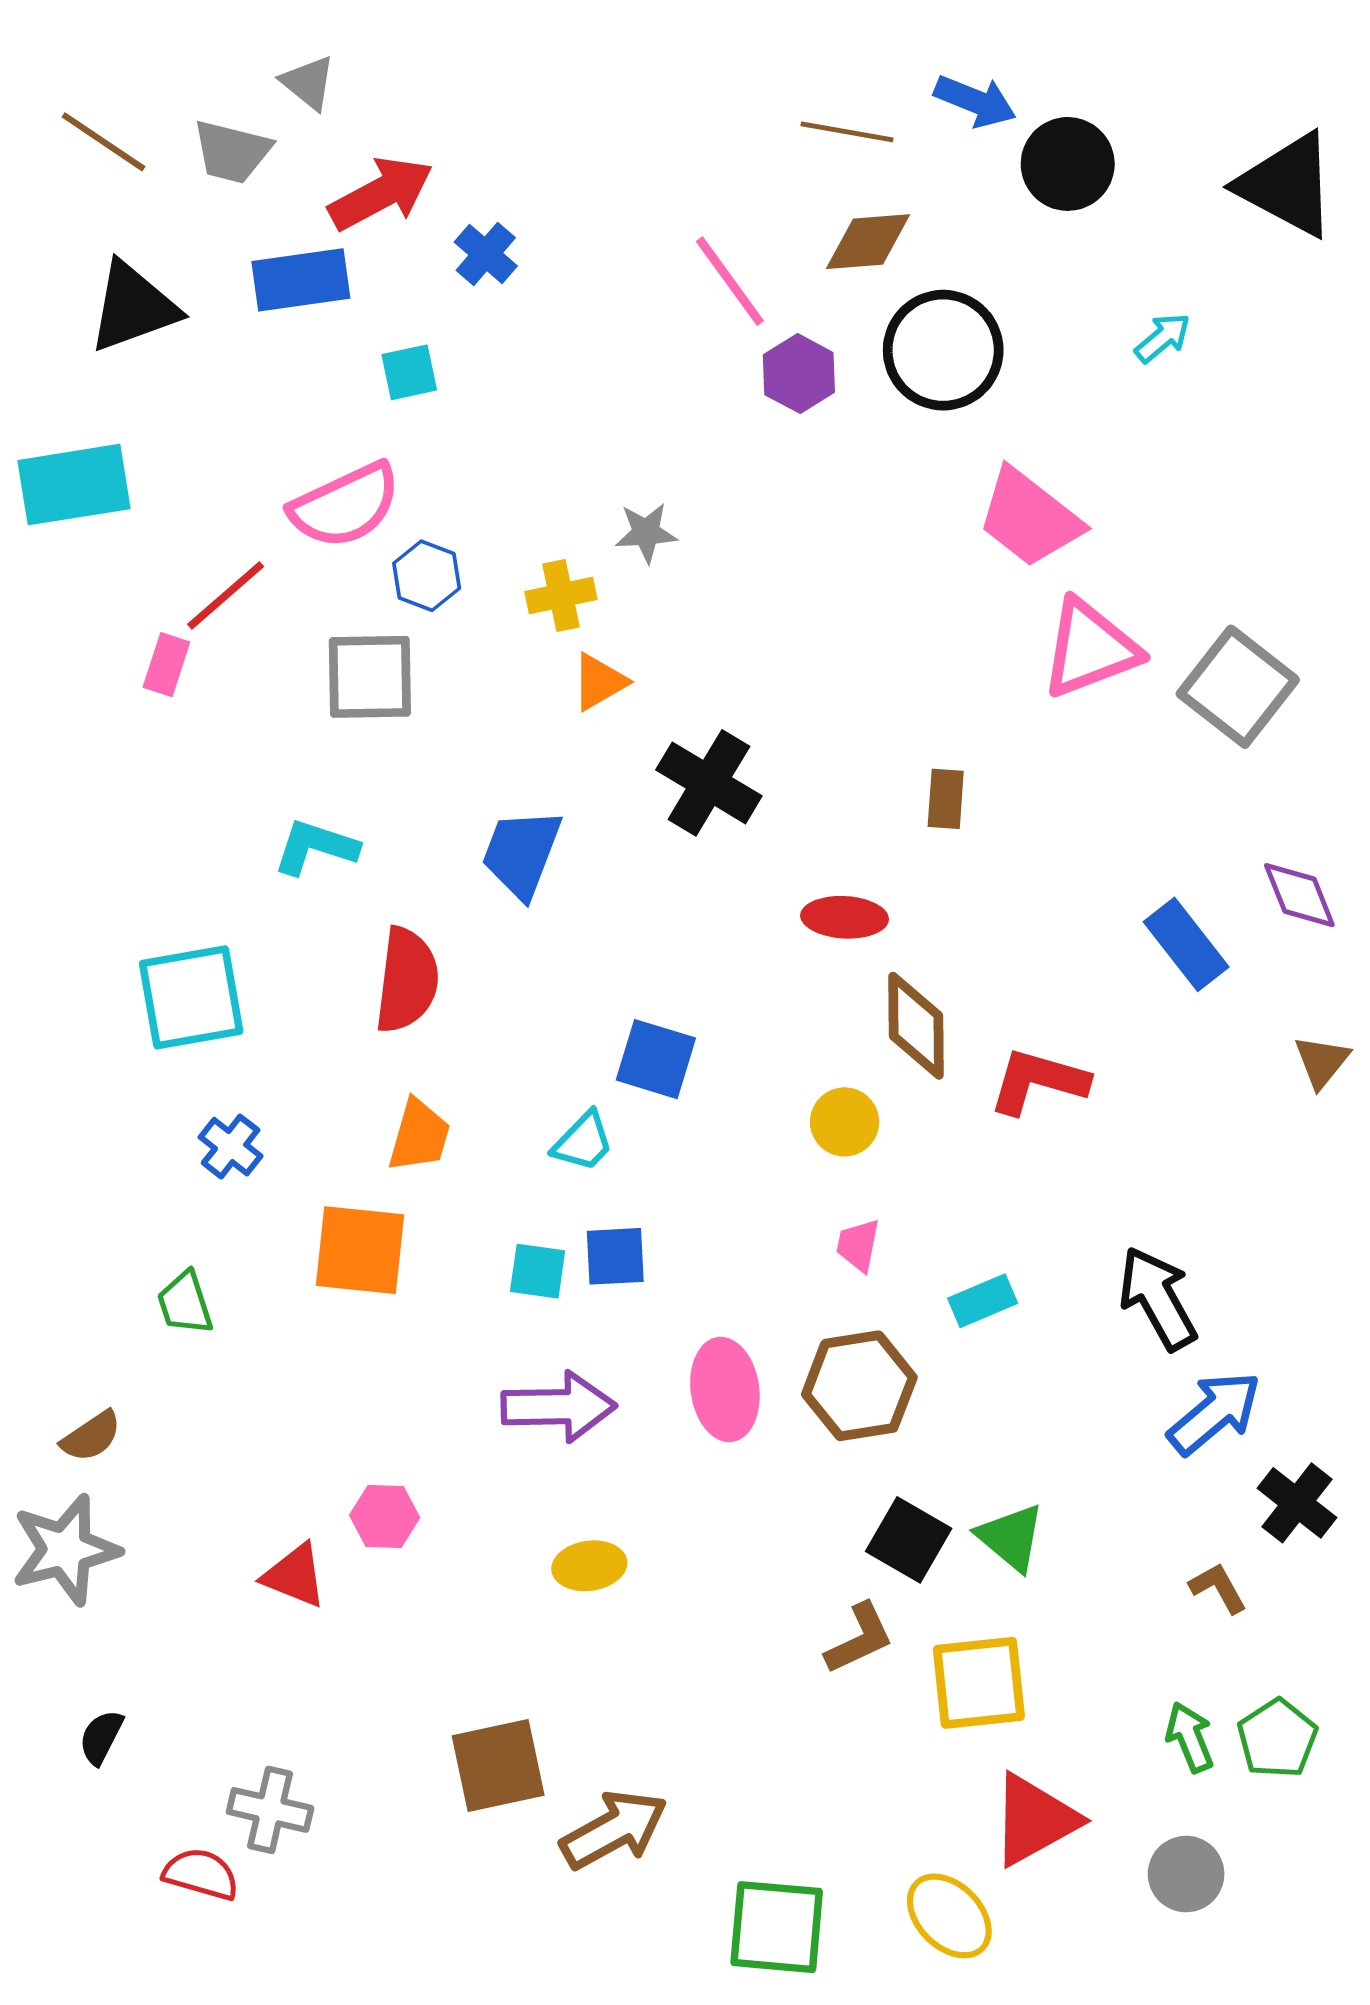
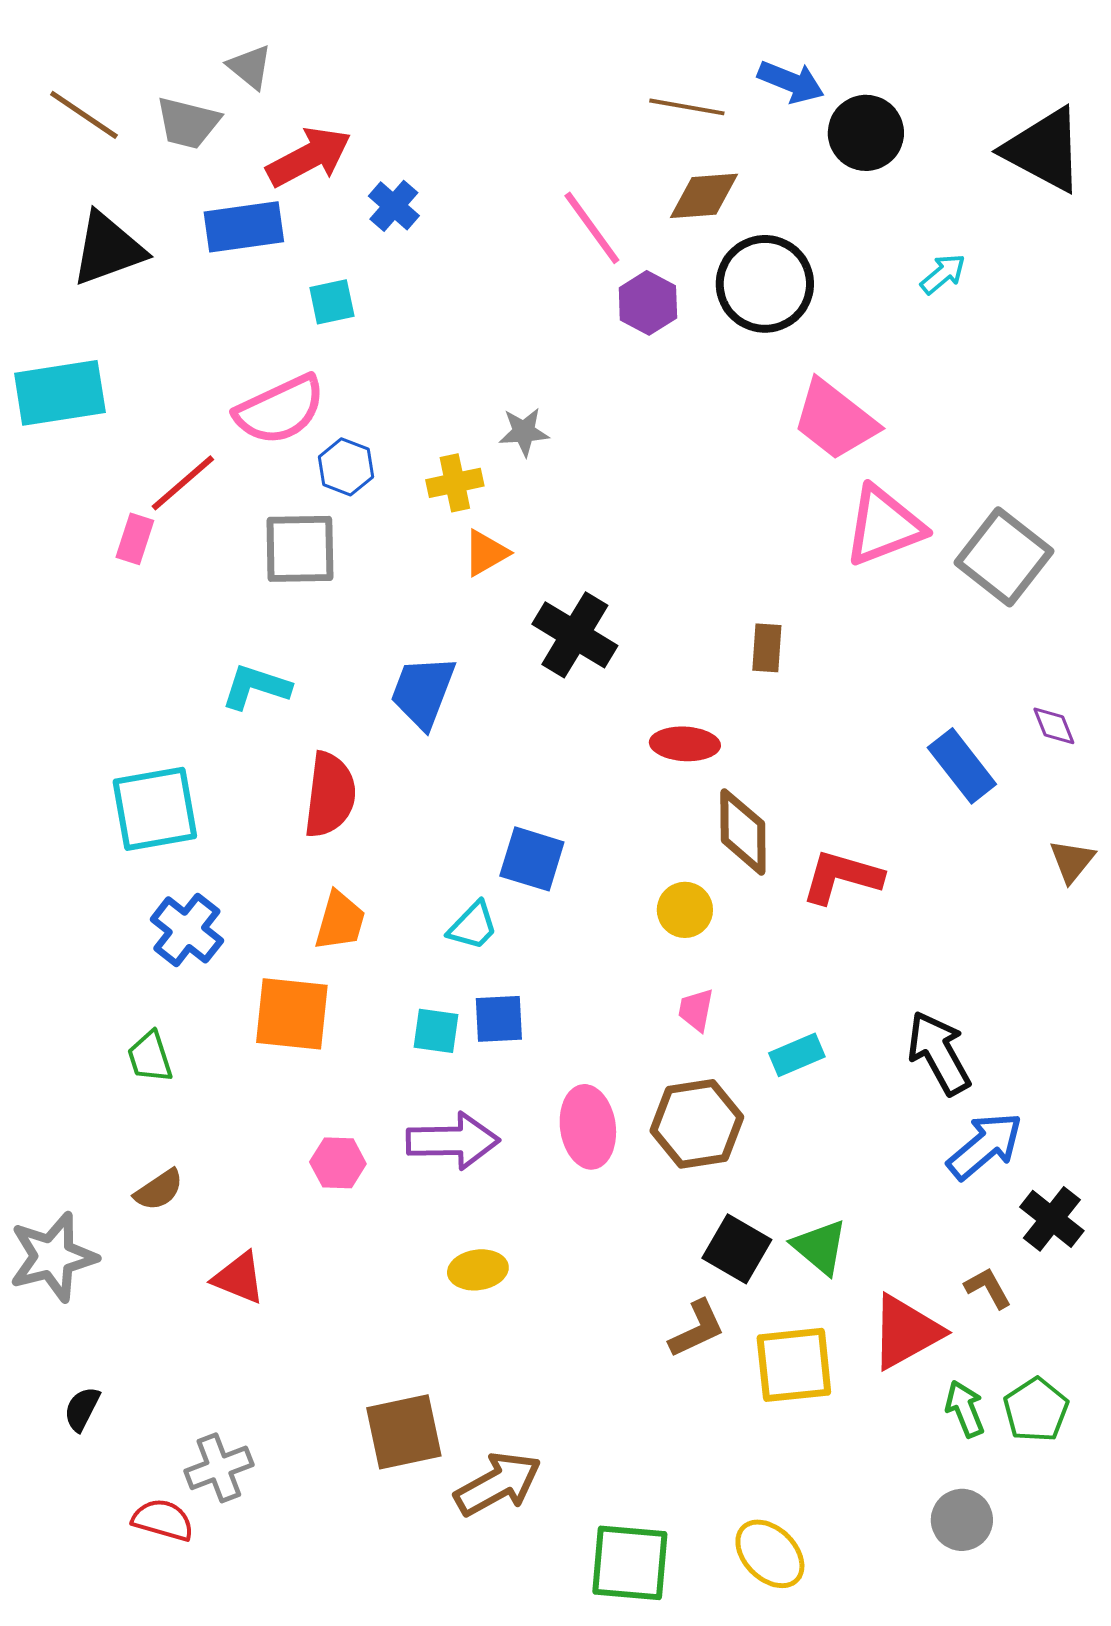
purple diamond: (1299, 895) -> (1054, 726), size x0.7
blue cross: (231, 1147) -> (187, 930), size x1.4
brown semicircle: (91, 1436) -> (159, 1190), moved
pink hexagon: (385, 1516) -> (338, 1163), moved
gray cross: (270, 1810) -> (219, 1468), turned -34
red triangle: (1034, 1820) -> (906, 1332), moved

